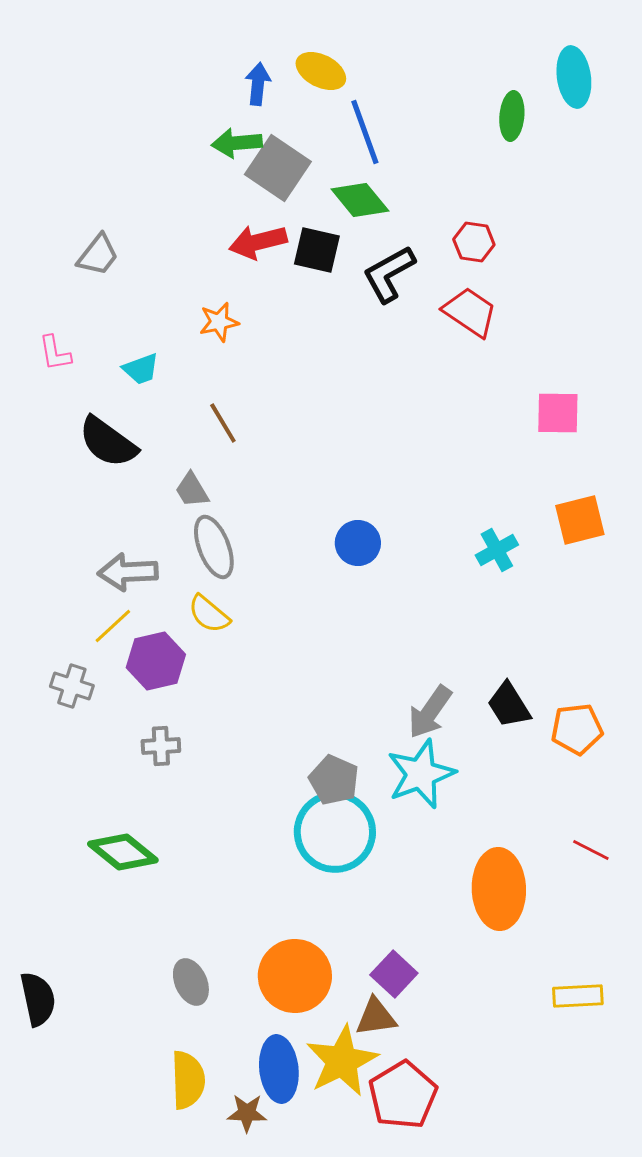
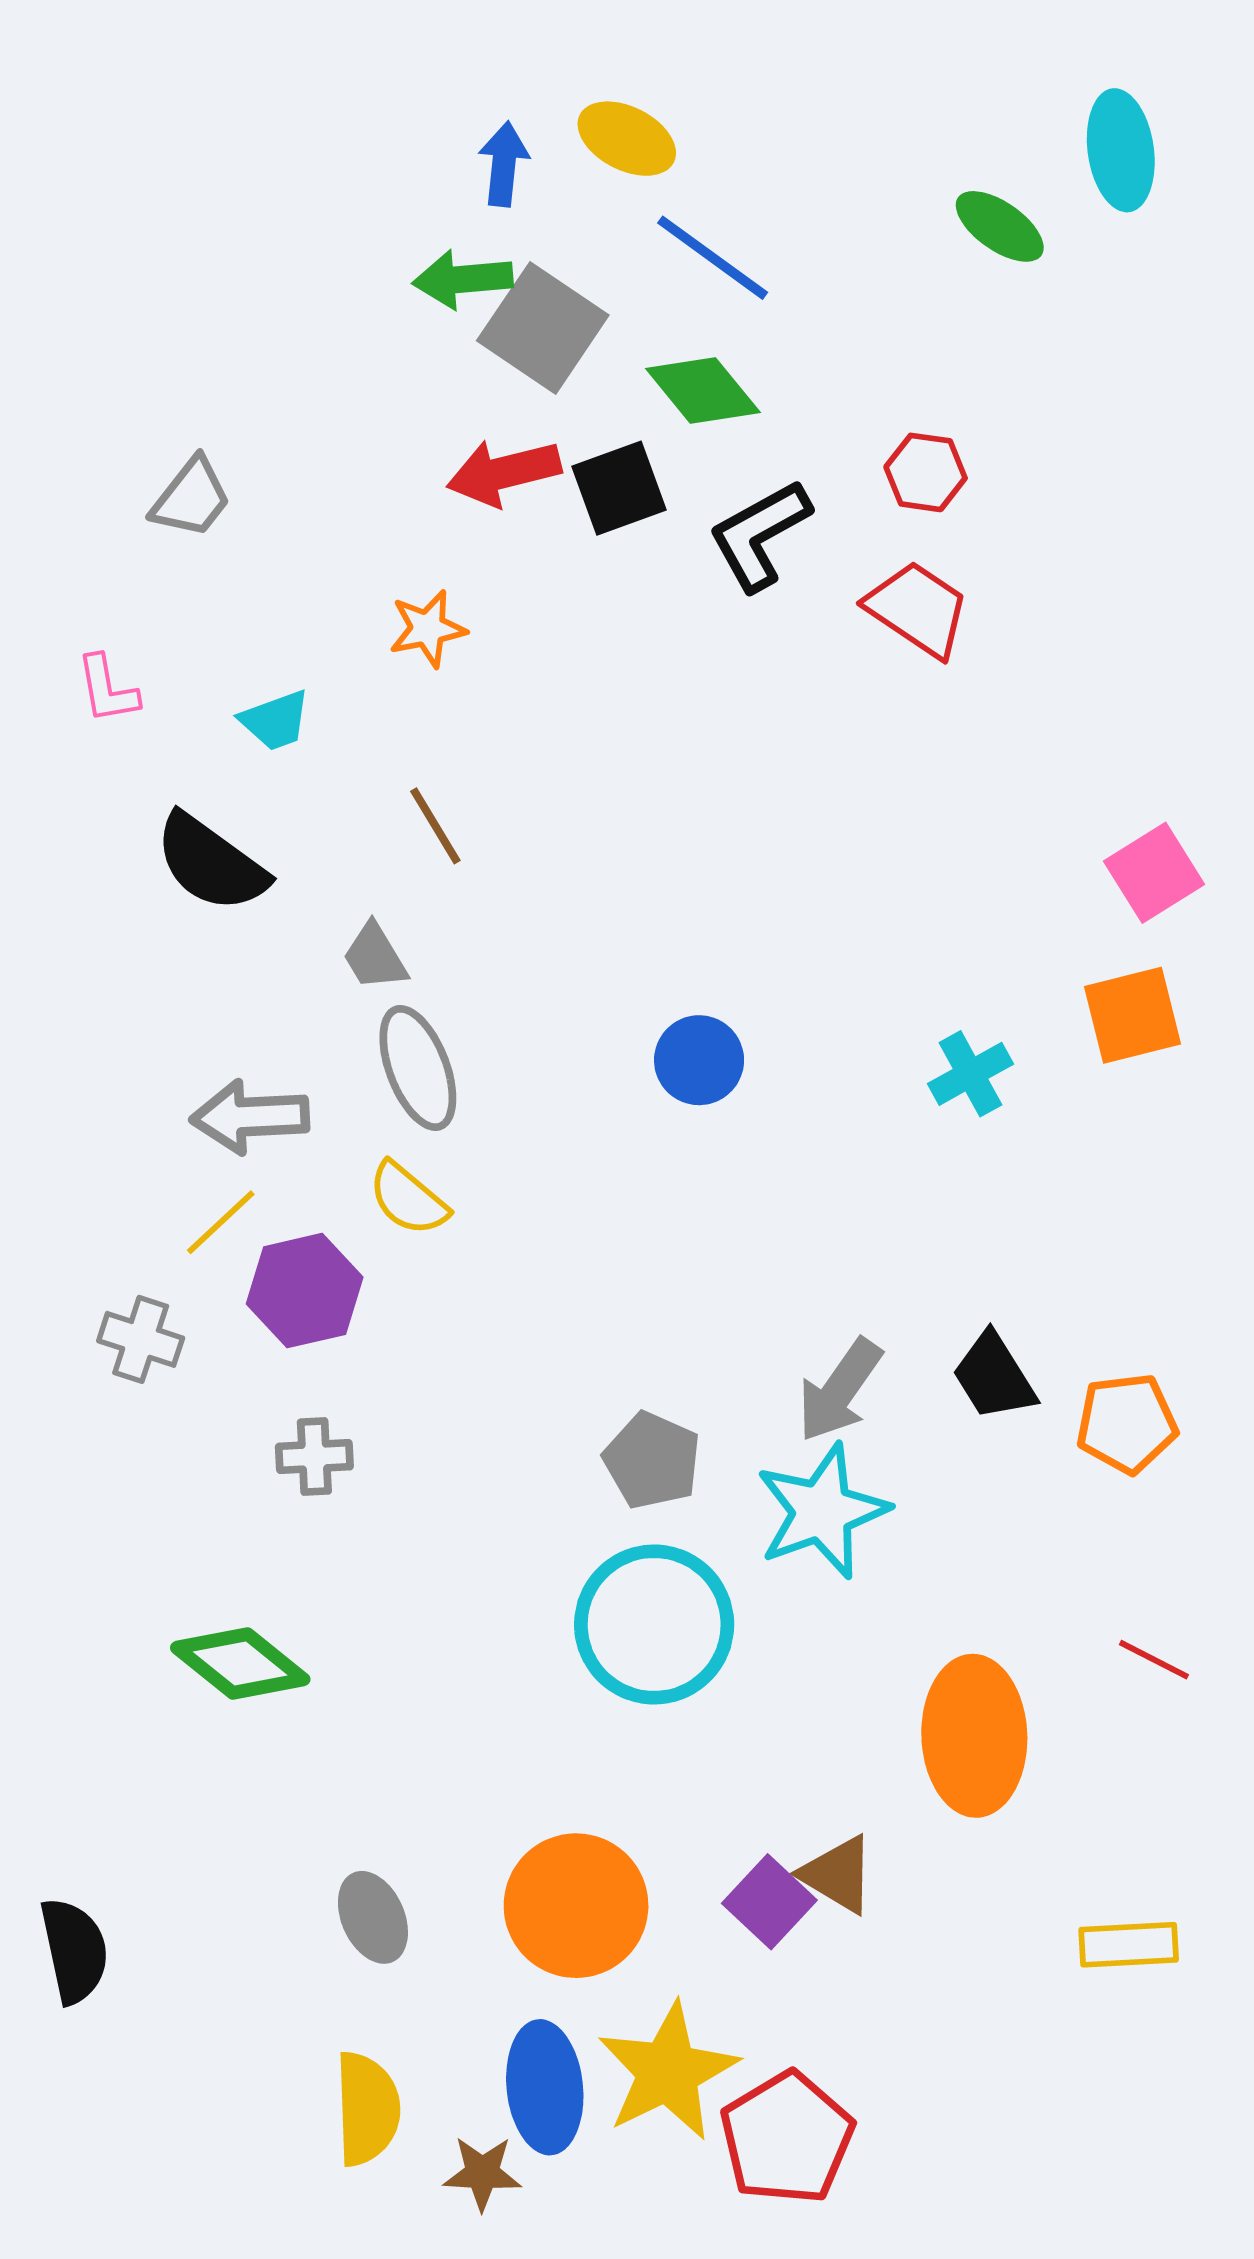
green ellipse: (512, 116) -> (1000, 226), turned -60
blue line: (365, 132) -> (713, 258), turned -34
black square: (317, 250) -> (619, 488), turned -33
pink square: (558, 413) -> (1154, 873), moved, turned -33
gray pentagon: (334, 780) -> (652, 1460), moved
brown triangle: (376, 1017) -> (838, 1874), moved, turned 39

